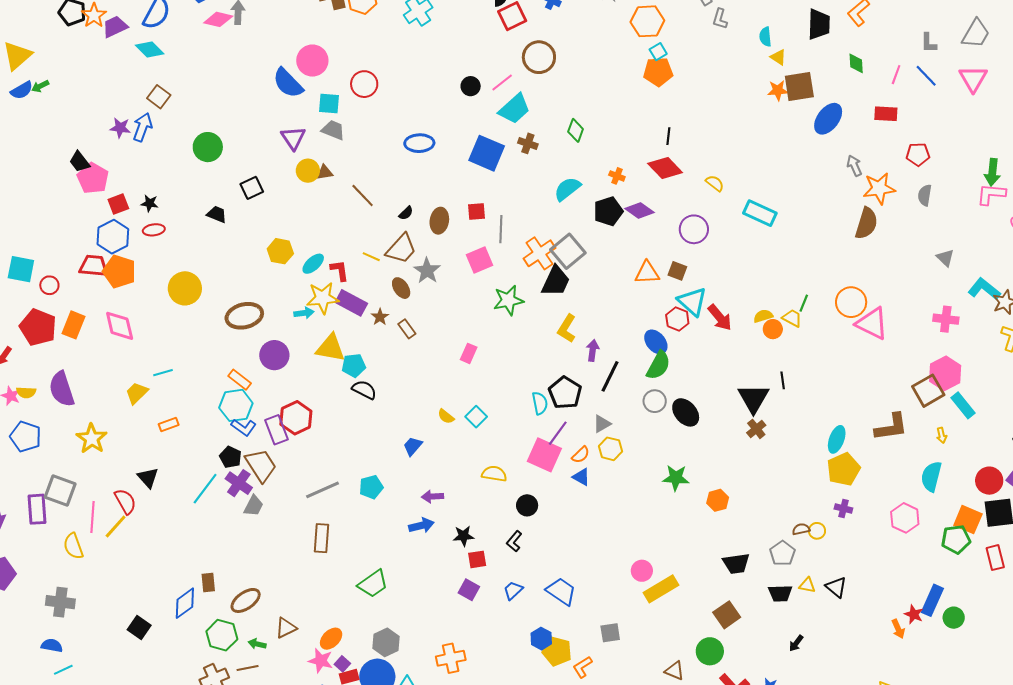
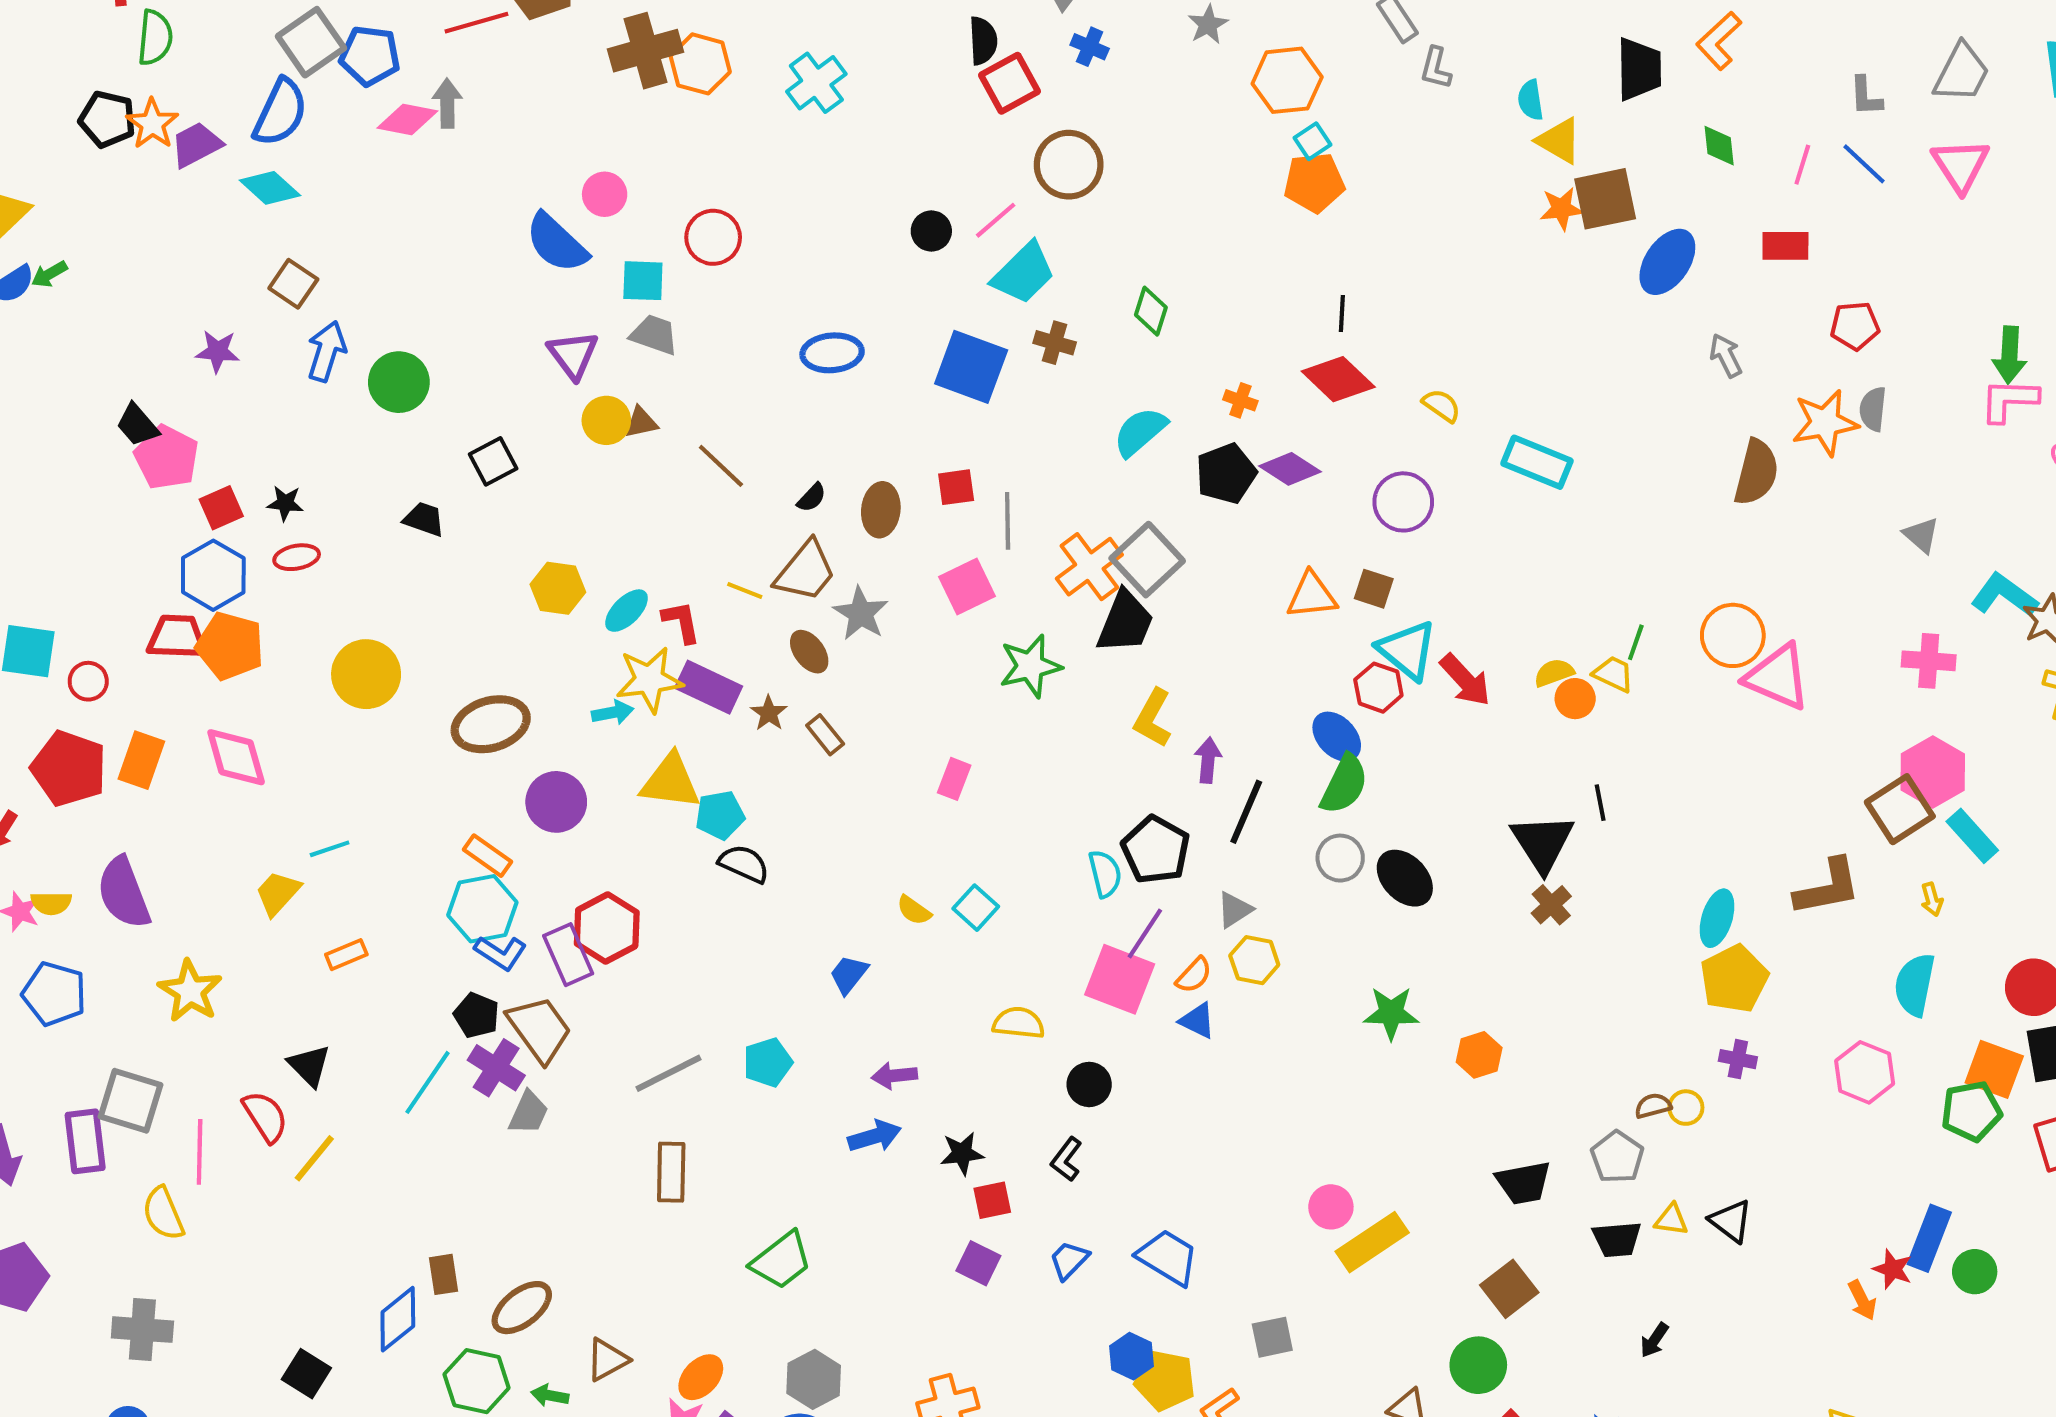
yellow triangle: (778, 57) -> (1559, 141), size x1.4
pink circle: (312, 61) -> (605, 194), size x0.7
blue arrow: (142, 127) -> (327, 351), moved
orange star: (879, 188) -> (1825, 423), moved
yellow line: (116, 526) -> (314, 1158), moved

